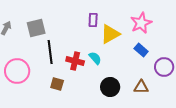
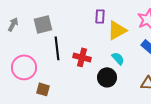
cyan semicircle: (95, 58) -> (118, 58), moved
brown square: (57, 84) -> (43, 89), moved
black circle: (110, 87) -> (107, 77), moved

